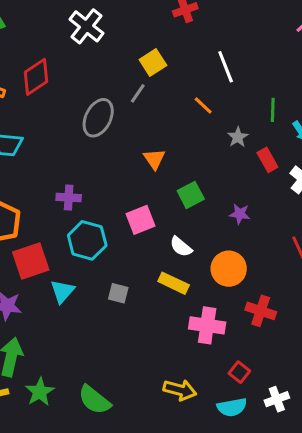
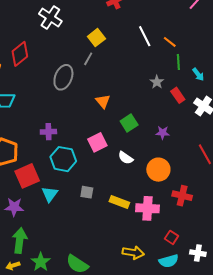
orange line: (203, 105) -> (170, 42), moved
yellow rectangle: (174, 283) -> (119, 202), moved
white cross: (277, 399) -> (198, 253), turned 35

